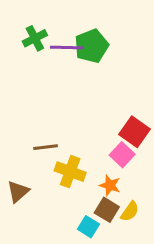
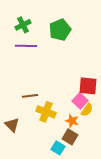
purple line: (67, 47) -> (26, 46), moved
red square: (134, 132) -> (88, 86), turned -30
brown triangle: (18, 191) -> (12, 125), turned -35
yellow semicircle: (130, 211) -> (87, 110), moved

